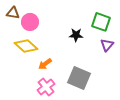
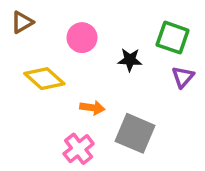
brown triangle: (13, 13) -> (22, 22), turned -40
pink circle: (30, 22) -> (82, 38), moved
orange arrow: (45, 64) -> (92, 108), moved, turned -136

